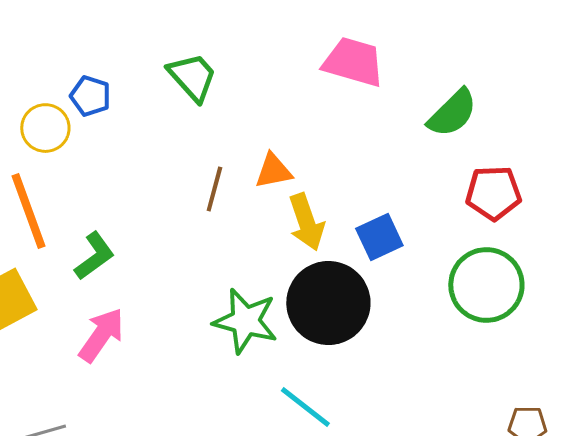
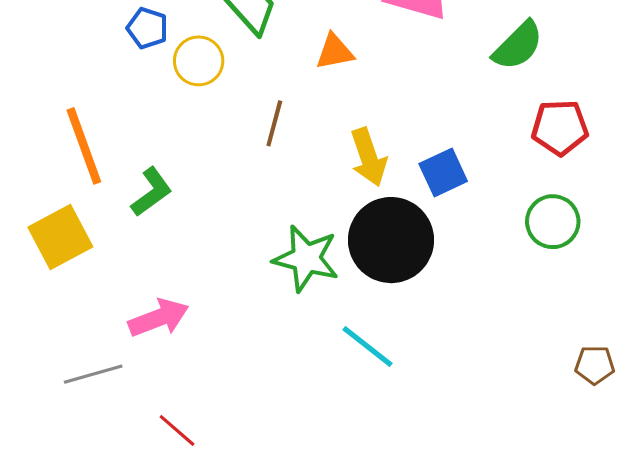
yellow circle: (45, 128) -> (199, 61), moved
orange triangle: (273, 171) -> (335, 52), moved
green circle: (486, 285) -> (553, 222), size x0.7
pink arrow: (101, 335) -> (159, 318), moved, turned 34

